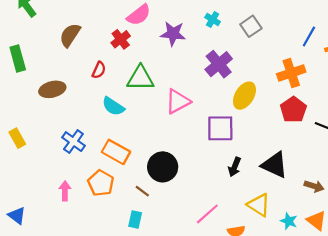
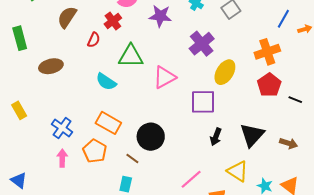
red semicircle: (99, 70) -> (94, 40), moved
blue cross: (73, 142) -> (62, 128), moved
black triangle: (275, 165) -> (252, 135), turned 48
brown arrow: (314, 186) -> (289, 143), moved

